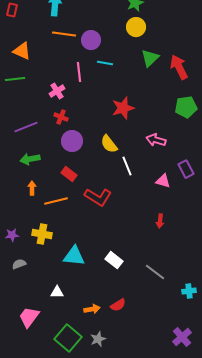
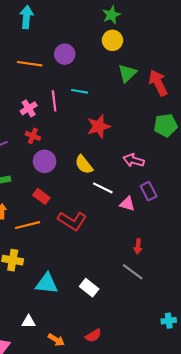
orange line: (64, 34) -> (30, 64), moved
cyan line: (105, 63) -> (80, 91), moved
pink line: (79, 72) -> (54, 101), moved
white line: (127, 166) -> (103, 188), turned -42
purple rectangle: (186, 169) -> (149, 191), moved
pink triangle: (163, 181) -> (127, 204), moved
gray line: (155, 272) -> (133, 272), moved
orange arrow: (92, 309) -> (56, 340), moved, turned 42

